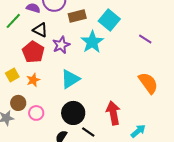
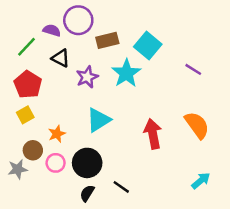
red pentagon: (33, 52) -> (28, 85), moved
orange star: (33, 80) -> (57, 134), moved
black circle: (73, 113) -> (87, 163), moved
red arrow: (113, 113) -> (153, 134), moved
cyan arrow: (138, 131) -> (201, 181), moved

